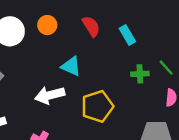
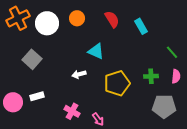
green cross: (140, 74) -> (151, 76), moved
white arrow: (50, 95) -> (79, 74), size x0.6

